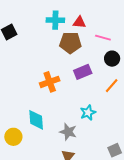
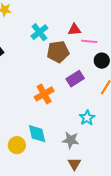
cyan cross: (55, 20) -> (39, 32), turned -30
red triangle: (79, 22) -> (74, 30), moved
yellow circle: (13, 137) -> (17, 145), moved

